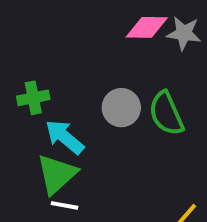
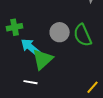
green triangle: (57, 174) -> (43, 59), moved

